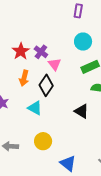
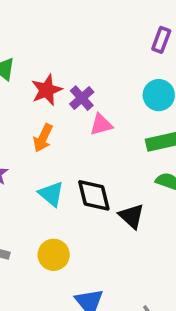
pink triangle: (55, 64) -> (101, 125), turned 40
black diamond: (46, 85) -> (94, 195), moved, turned -60

